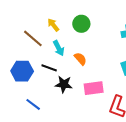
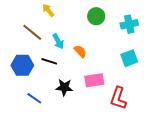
green circle: (81, 24) -> (96, 16), moved
yellow arrow: (53, 25) -> (48, 10), moved
black star: (64, 84) -> (64, 87), moved

